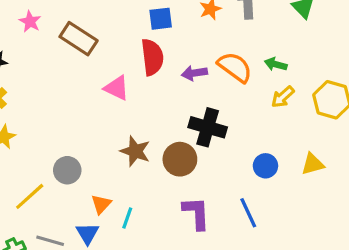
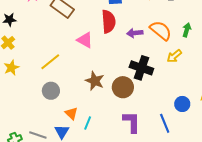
green arrow: (276, 64) -> (187, 30), turned 88
yellow arrow: (283, 97) -> (174, 56), moved
blue circle: (265, 166) -> (182, 104), moved
yellow line: (30, 196) -> (50, 62), moved
orange triangle: (101, 204) -> (71, 113), turned -32

